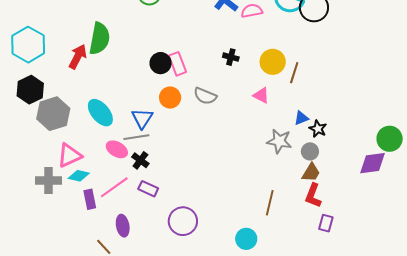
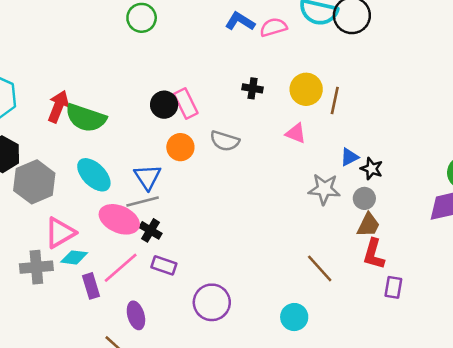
green semicircle: (99, 39) -> (86, 118), moved, turned 104
pink ellipse: (117, 149) -> (119, 219), size x1.4
brown line: (270, 203) -> (320, 268), turned -50

